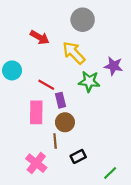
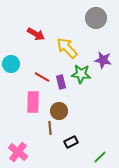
gray circle: (83, 20) -> (96, 18), moved
purple rectangle: (61, 100) -> (61, 82), moved
pink cross: (36, 163) -> (18, 152), moved

